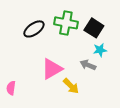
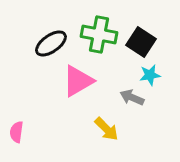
pink triangle: (52, 69) -> (78, 81), moved

